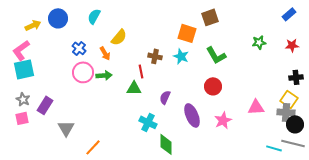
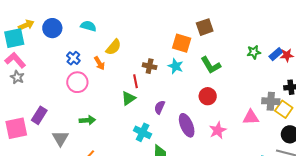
blue rectangle: (289, 14) -> (276, 54), moved
cyan semicircle: (94, 16) -> (88, 26), turned 77
yellow arrow: (33, 25) -> (26, 25), moved
pink L-shape: (21, 50) -> (15, 60), turned 85
cyan square: (24, 69) -> (14, 38), moved
green arrow: (104, 75) -> (87, 120), moved
green triangle: (134, 88) -> (128, 98), turned -35
gray star: (23, 99) -> (17, 77), moved
gray cross: (286, 112) -> (271, 101), moved
pink square: (22, 118) -> (16, 128), size x1.6

